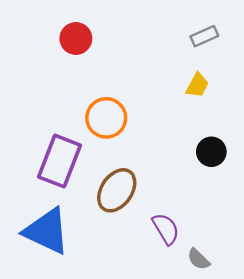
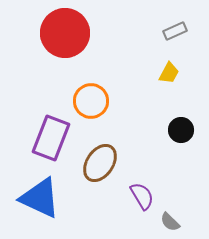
red circle: (76, 38) -> (65, 33), size x1.8

